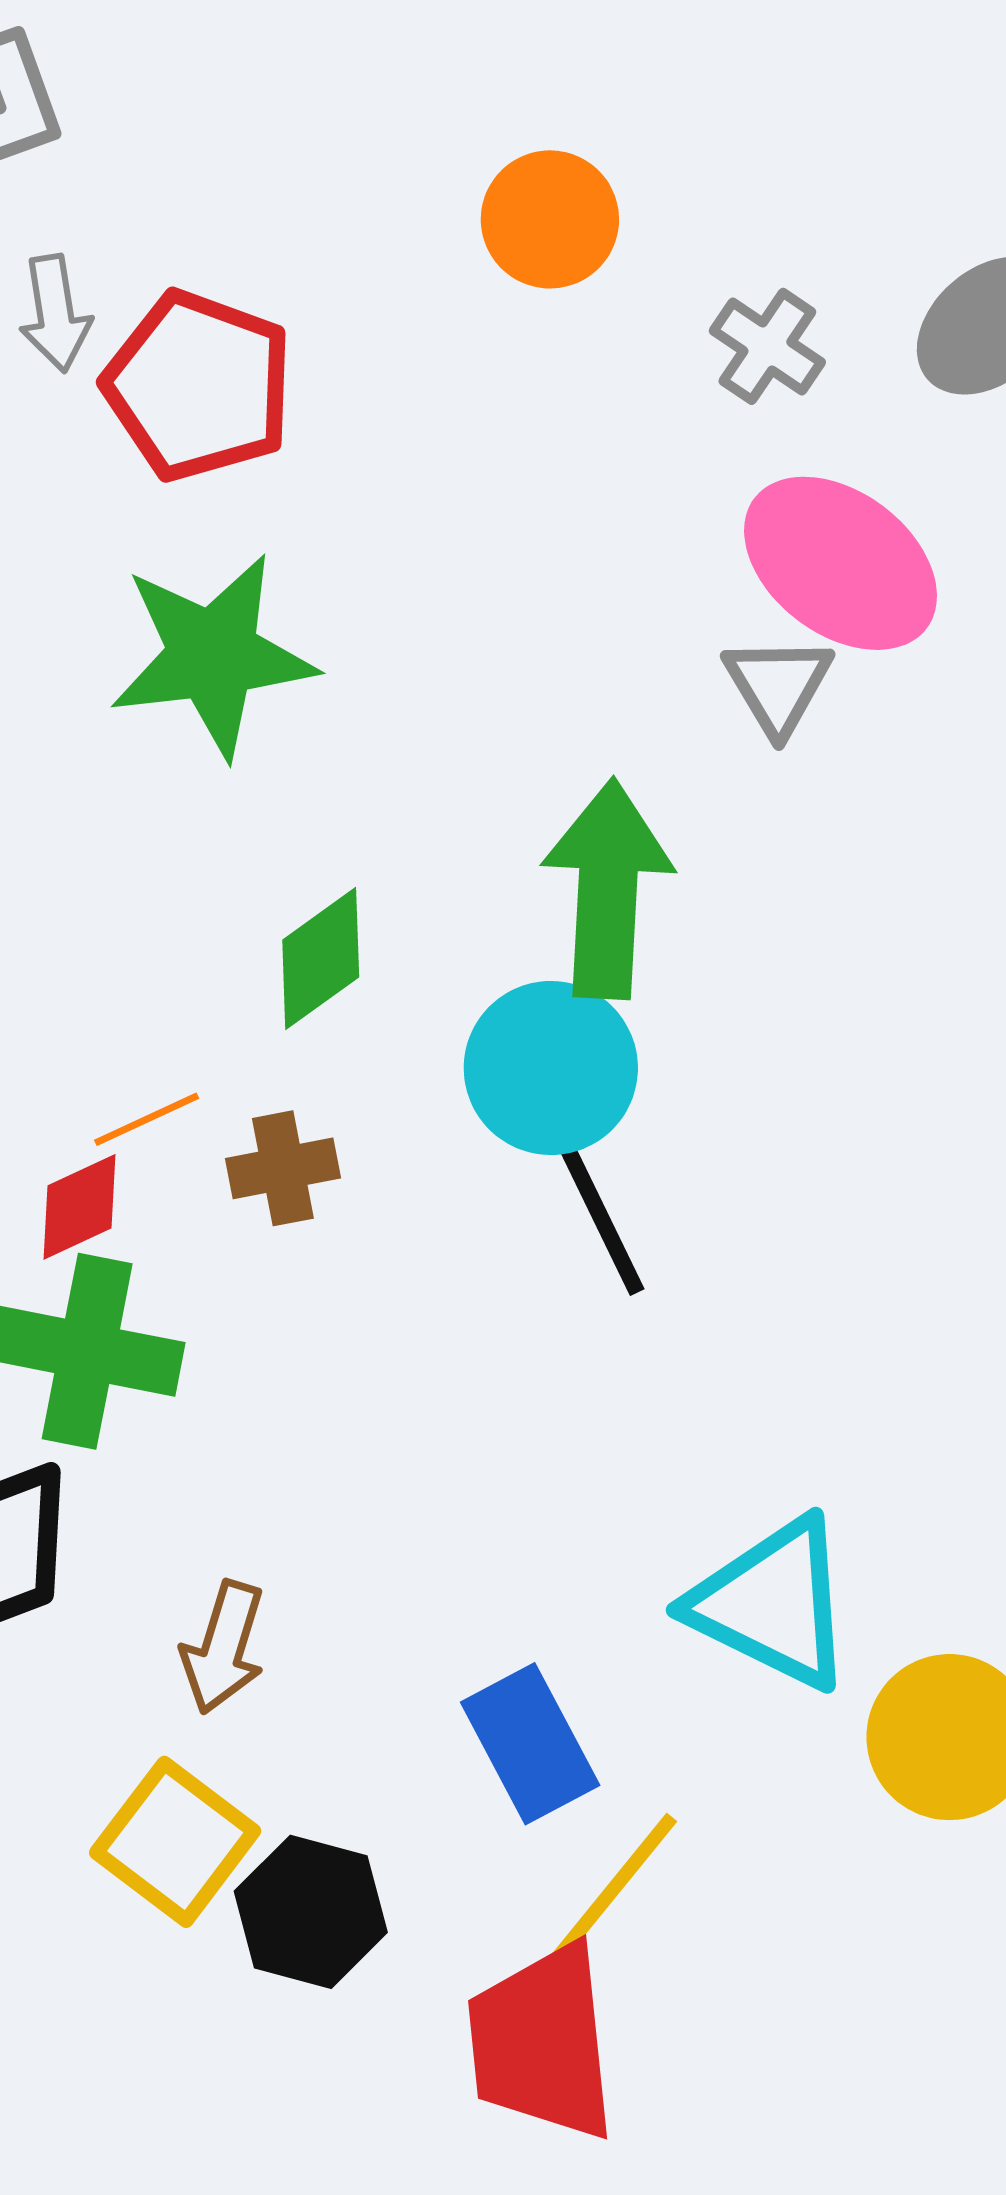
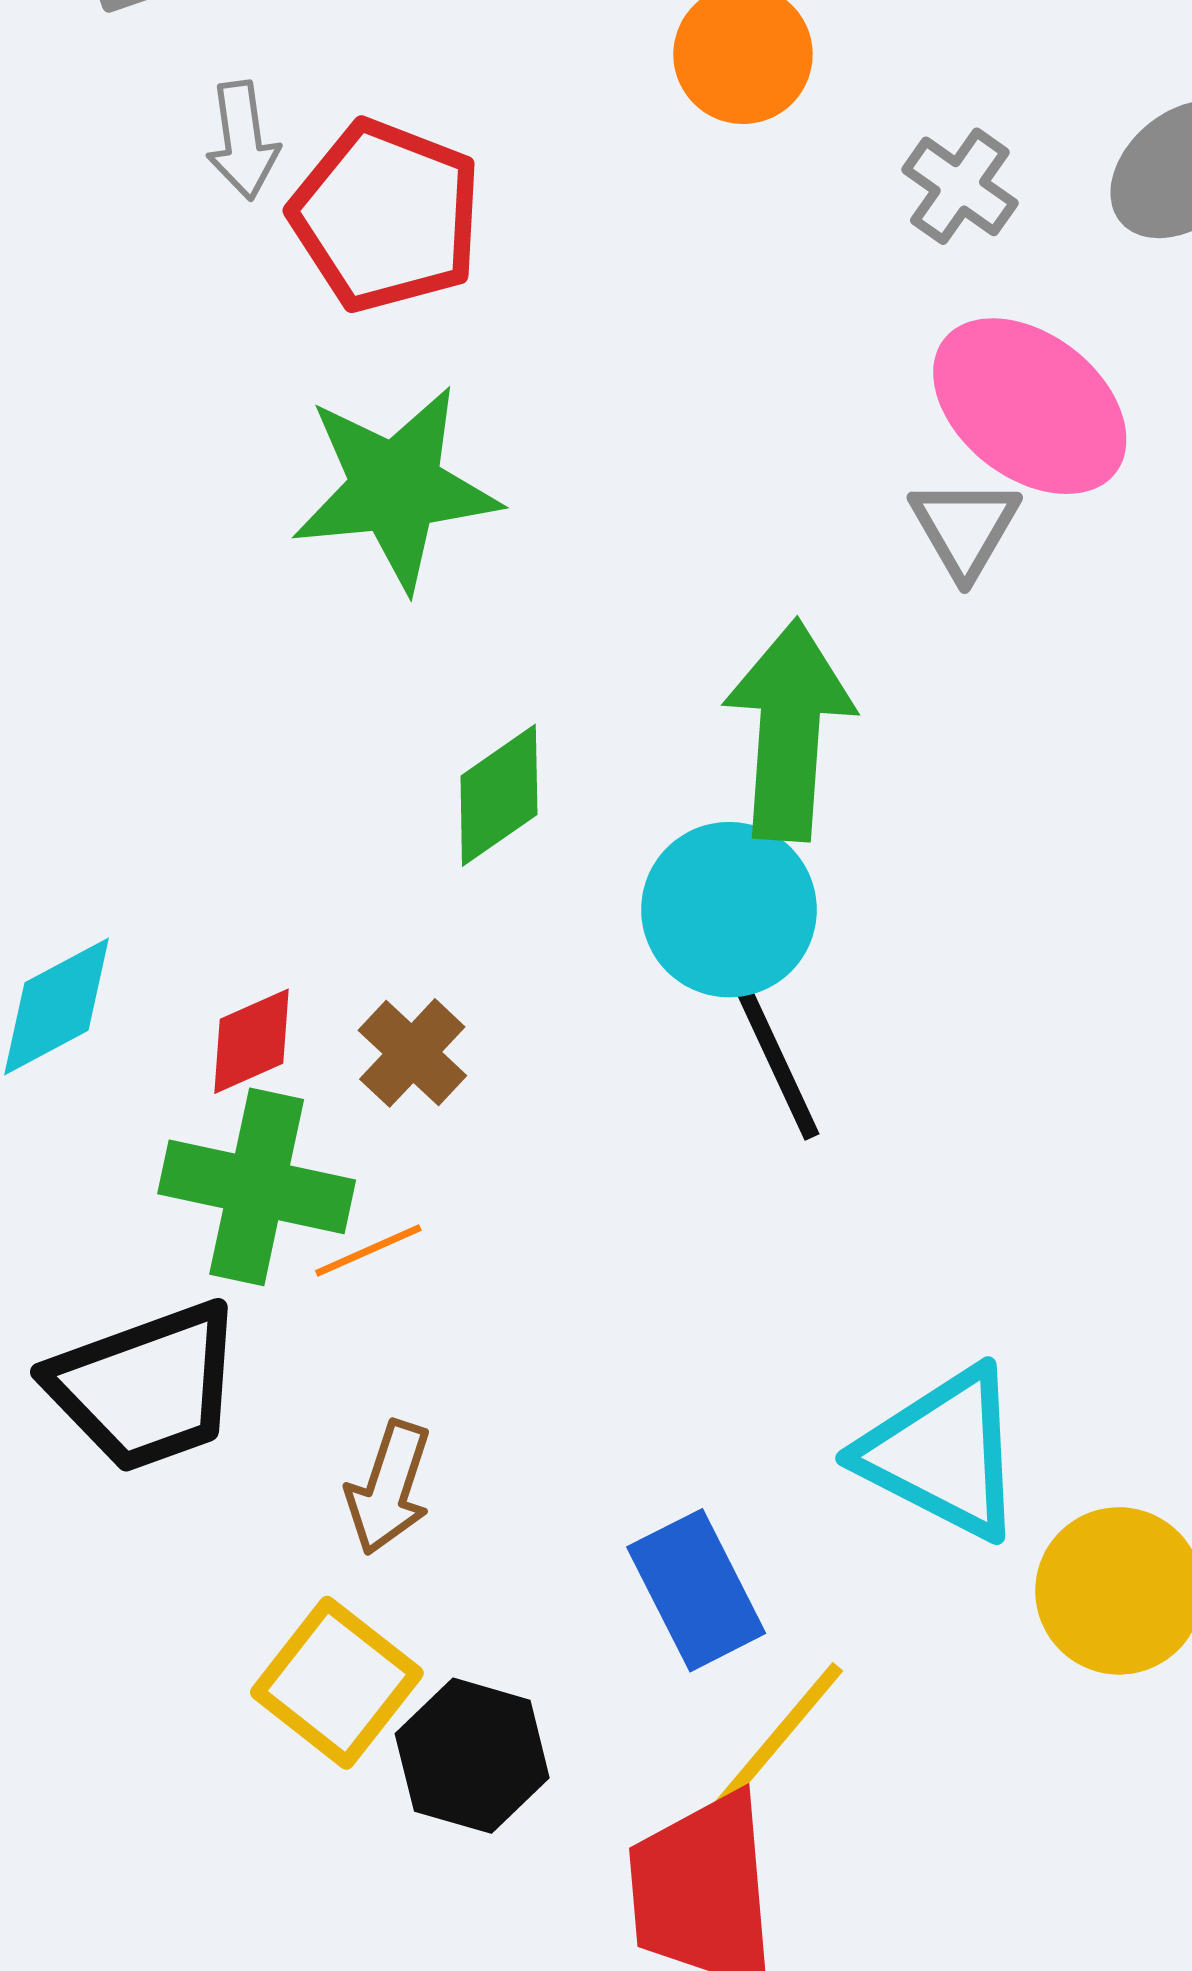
orange line: (147, 1119) -> (368, 1250), moved
brown cross: (283, 1168) -> (412, 1053), moved, turned -37

